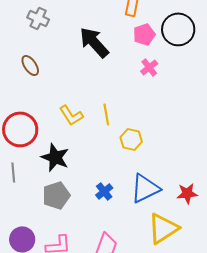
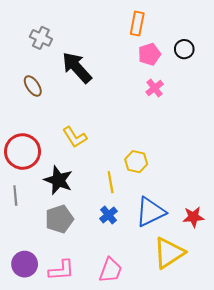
black circle: (178, 29) -> (184, 49), size x0.6
black arrow: (94, 42) -> (77, 68), moved
yellow line: (106, 114) -> (111, 182), moved

